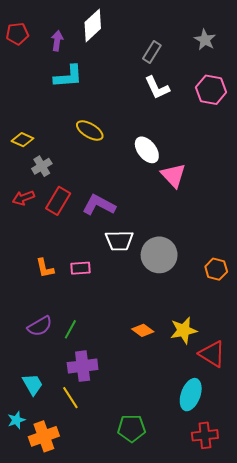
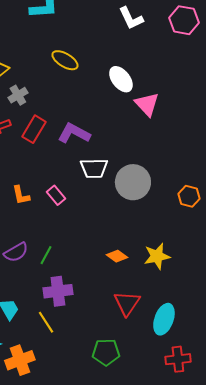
pink rectangle: (81, 268) -> (56, 195), turned 54
red triangle: (212, 354) -> (127, 303), moved, turned 32

